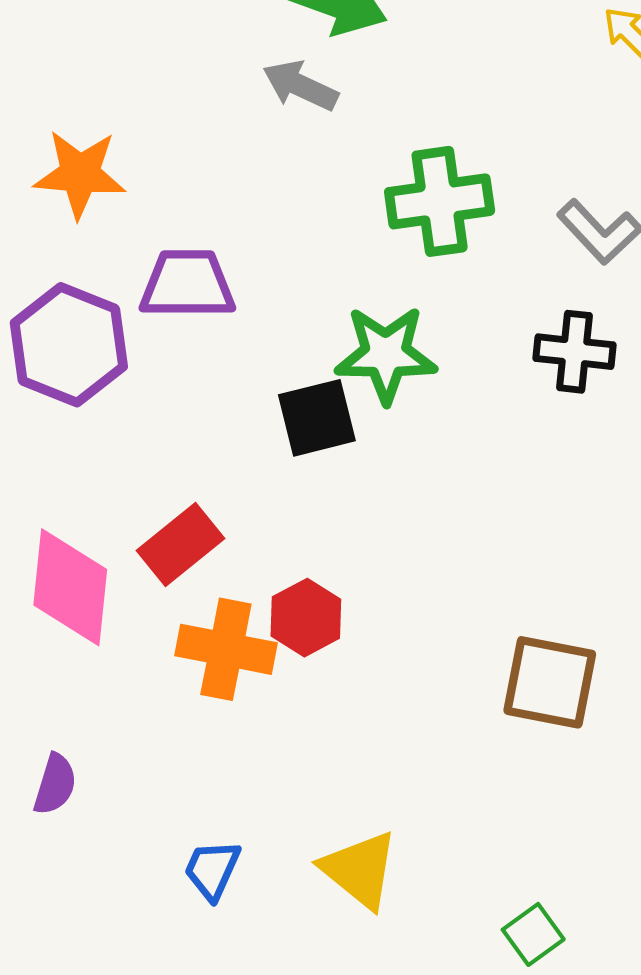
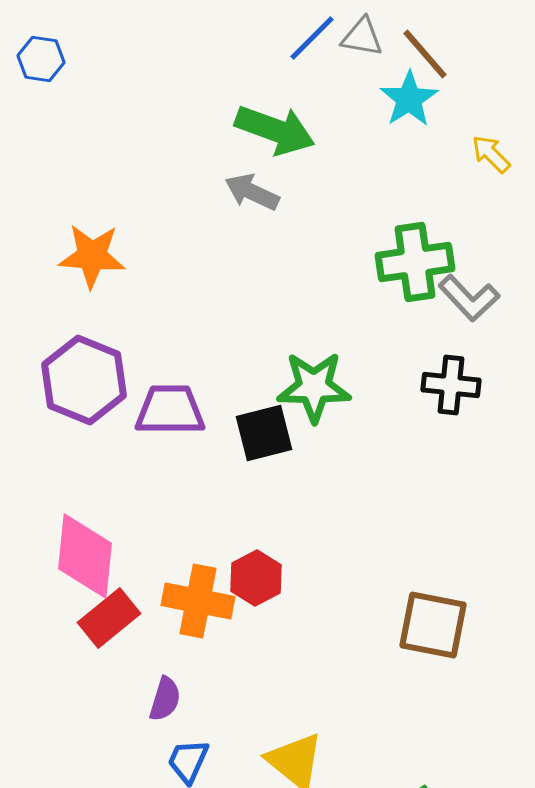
green cross: (440, 201) -> (415, 262), moved
purple trapezoid: (187, 284) -> (170, 410), moved
red rectangle: (180, 545) -> (109, 618), moved
purple semicircle: (55, 784) -> (165, 699), moved

